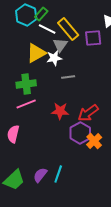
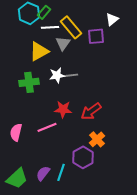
white line: (47, 29) -> (50, 27), turned -30
white star: (54, 58) -> (57, 75), moved
pink line: (26, 104) -> (47, 127), moved
purple hexagon: (80, 133) -> (83, 157), moved

